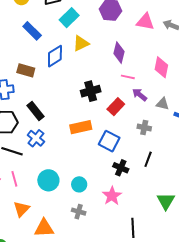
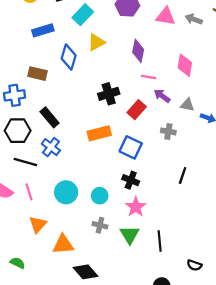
blue rectangle: (32, 31) -> (43, 30), turned -60
blue diamond: (55, 56) -> (69, 57), turned -40
black line: (148, 159) -> (183, 175), moved
black cross: (121, 168) -> (131, 180), moved
green triangle: (166, 201) -> (130, 235), moved

